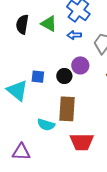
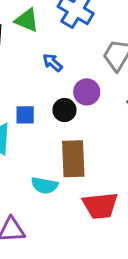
green triangle: (49, 24) -> (27, 20), moved
blue arrow: (74, 35) -> (53, 63), moved, turned 48

